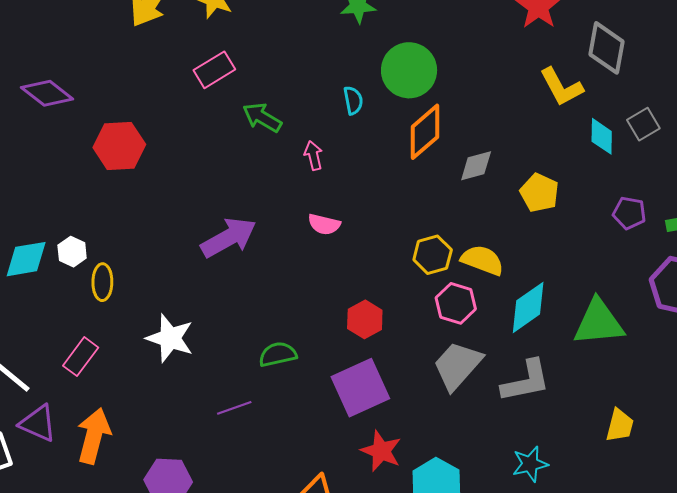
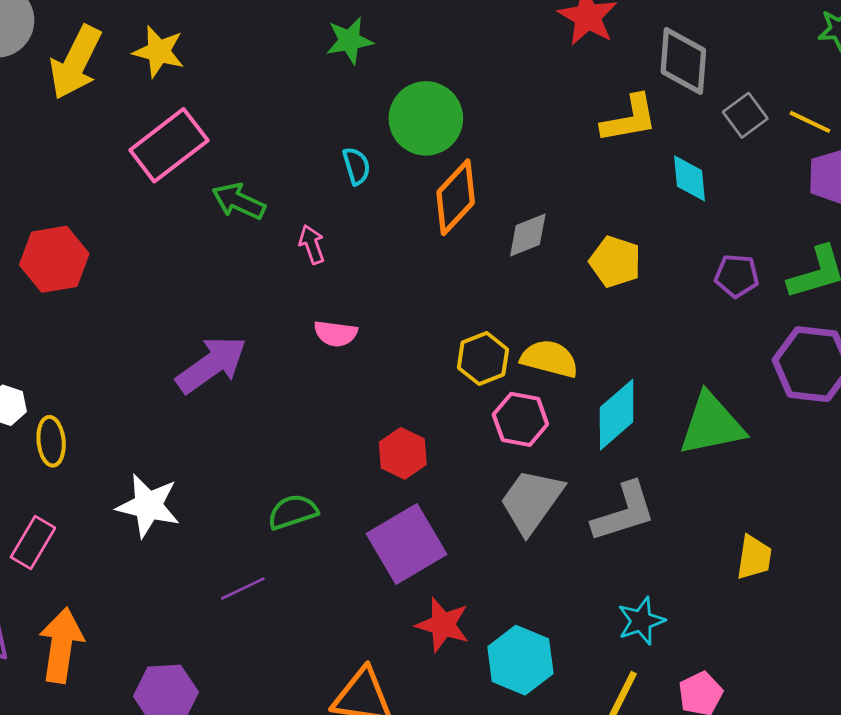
pink rectangle: (214, 70) -> (169, 145), size x1.4
yellow L-shape: (561, 87) -> (629, 119), turned -66
gray square: (643, 124) -> (745, 115), moved

